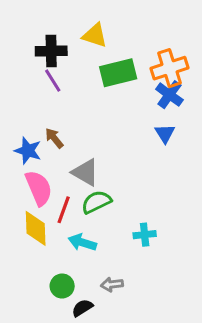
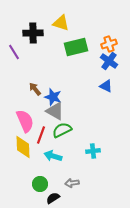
orange cross: (169, 68) -> (109, 44), size x0.7
purple line: (53, 81) -> (14, 52), moved
blue triangle: (165, 133) -> (106, 86), turned -32
blue star: (28, 151) -> (53, 97), moved

